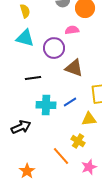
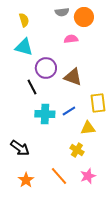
purple circle: (54, 48) -> (46, 68), moved
black line: (33, 78) -> (32, 87), turned 70
black arrow: (21, 127) -> (20, 148), moved, turned 60
orange line: (61, 156) -> (59, 176), moved

